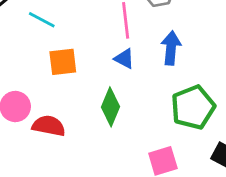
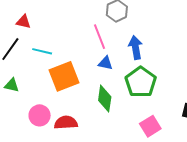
orange square: (63, 62) -> (64, 76), size x1.4
green pentagon: (193, 107) -> (141, 82), moved

